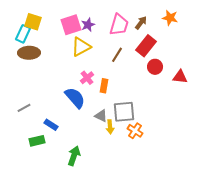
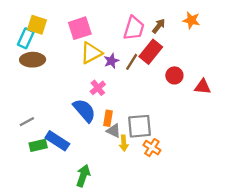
purple star: (88, 25) -> (111, 61), moved
red rectangle: (146, 46) -> (151, 52), moved
orange rectangle: (104, 86) -> (108, 118), moved
blue rectangle: (51, 125) -> (57, 141), size x1.5
green rectangle: (37, 141) -> (38, 145), moved

